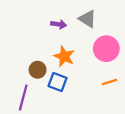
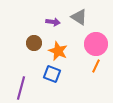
brown circle: (38, 70) -> (34, 43), moved
orange line: (110, 82) -> (96, 66), moved, turned -48

